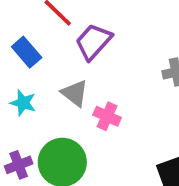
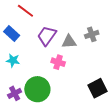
purple trapezoid: (93, 42) -> (47, 36), moved
gray triangle: (75, 93) -> (69, 42), moved, turned -35

